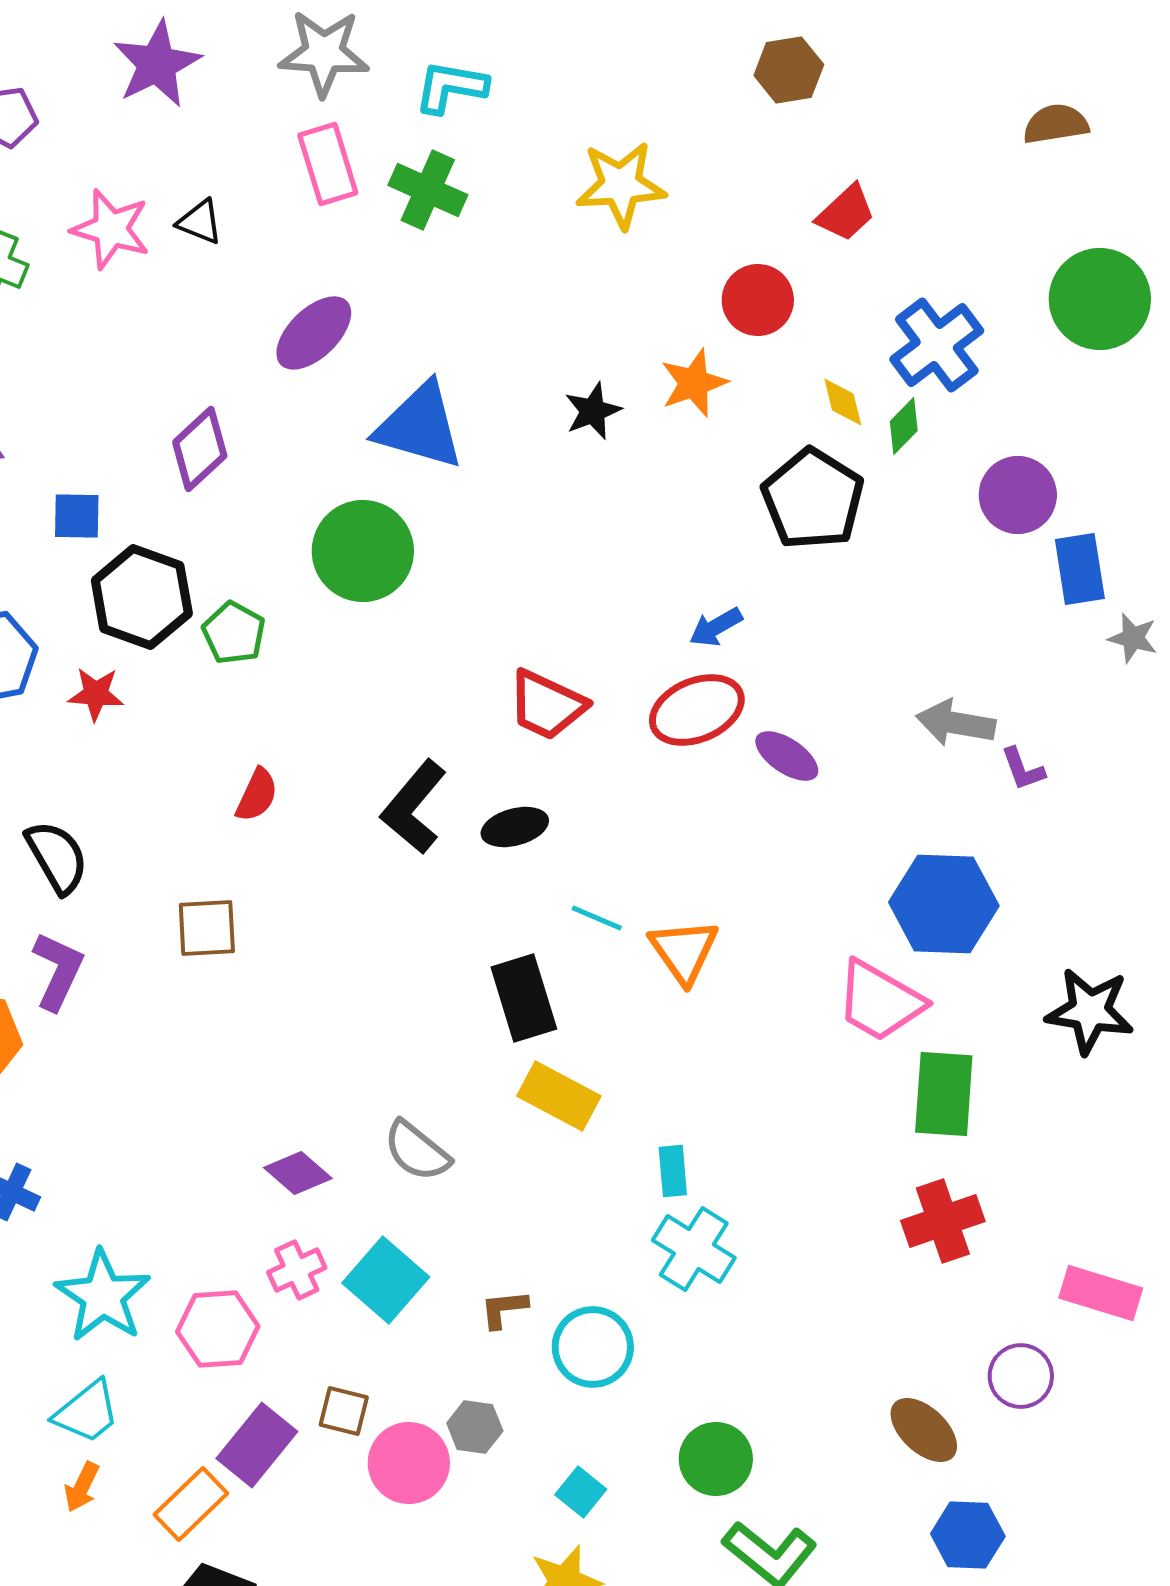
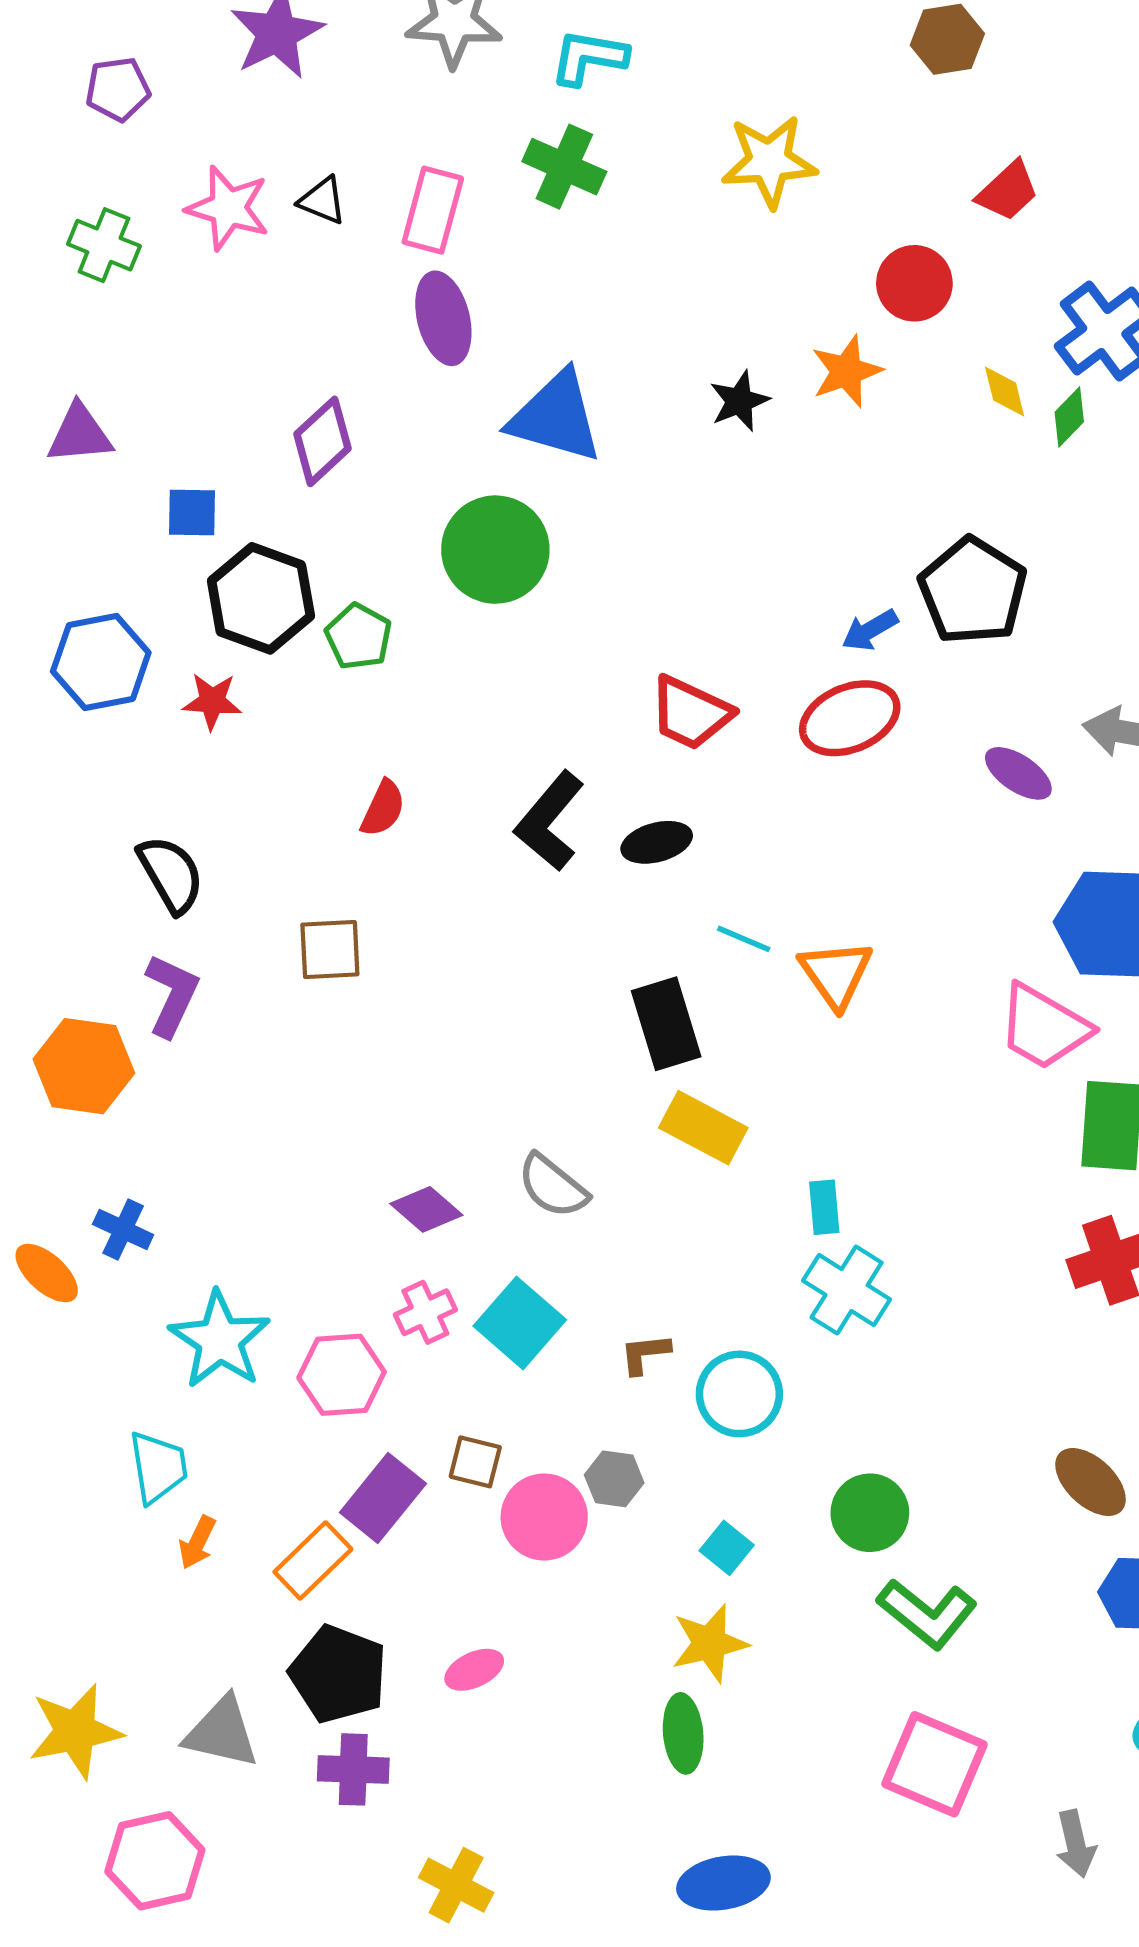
pink rectangle: (328, 164) -> (433, 210), moved, turned 32
purple ellipse: (314, 333) -> (443, 318), turned -60
black pentagon: (813, 499) -> (973, 591), moved
purple ellipse: (787, 756) -> (1018, 773), moved
cyan trapezoid: (87, 1412) -> (158, 1467), moved, turned -60

